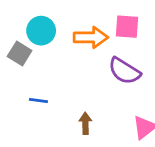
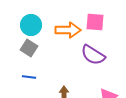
gray square: (20, 53) -> (29, 48), moved

